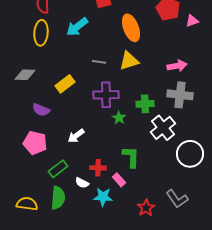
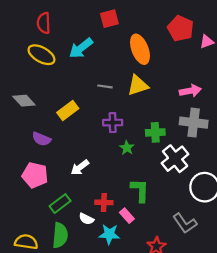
yellow ellipse: (41, 33) -> (41, 55), turned -65
gray diamond: (25, 75) -> (24, 101), turned 45
purple cross: (106, 95) -> (113, 123), size x0.7
gray L-shape: (177, 199) -> (185, 223), moved

